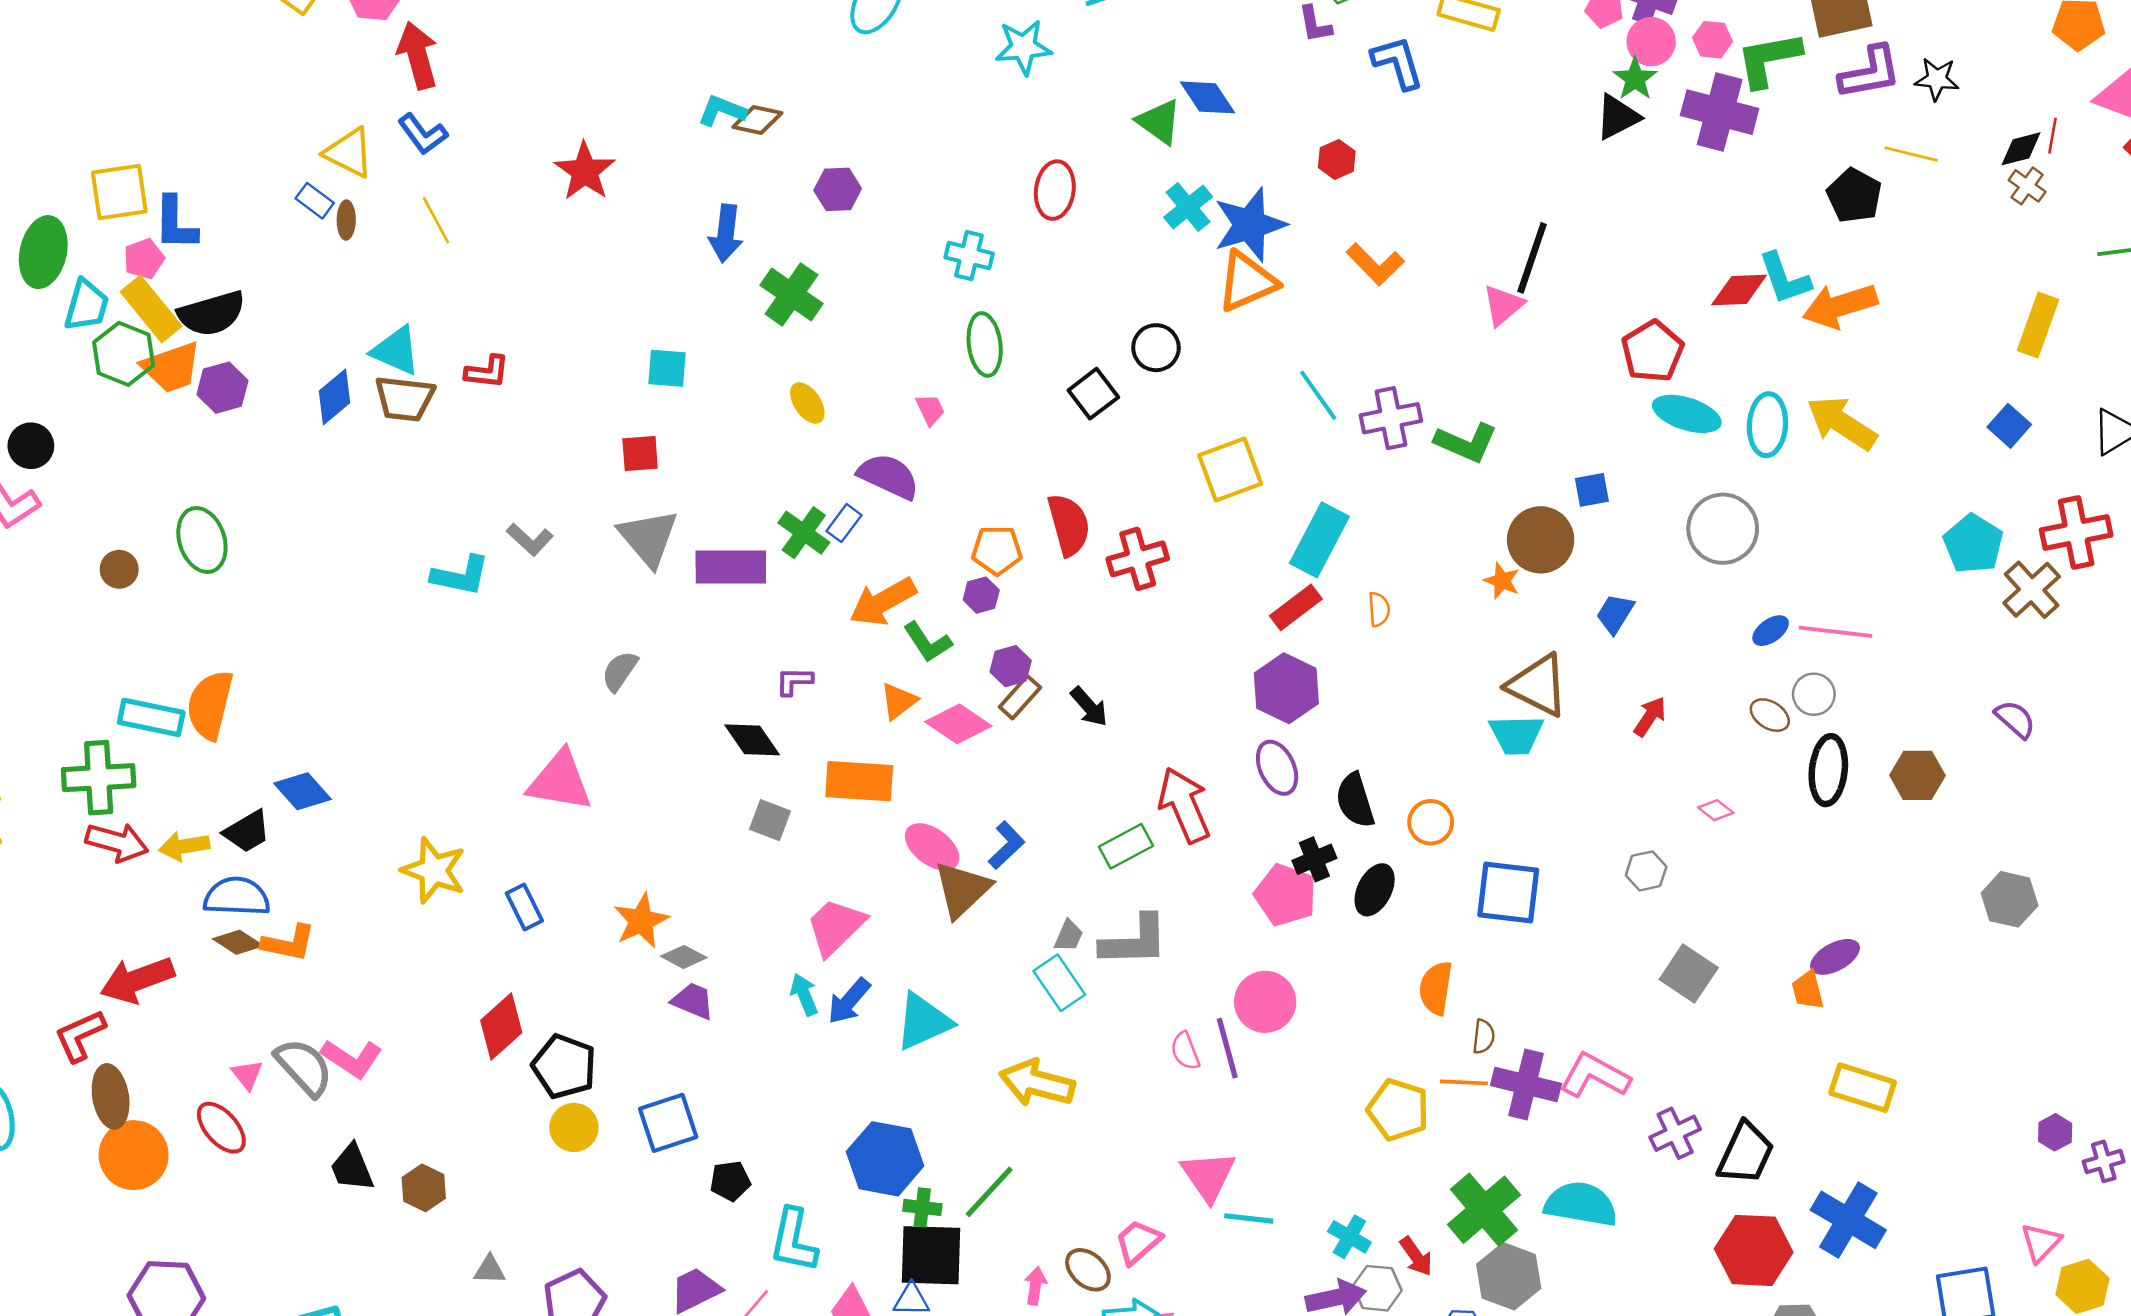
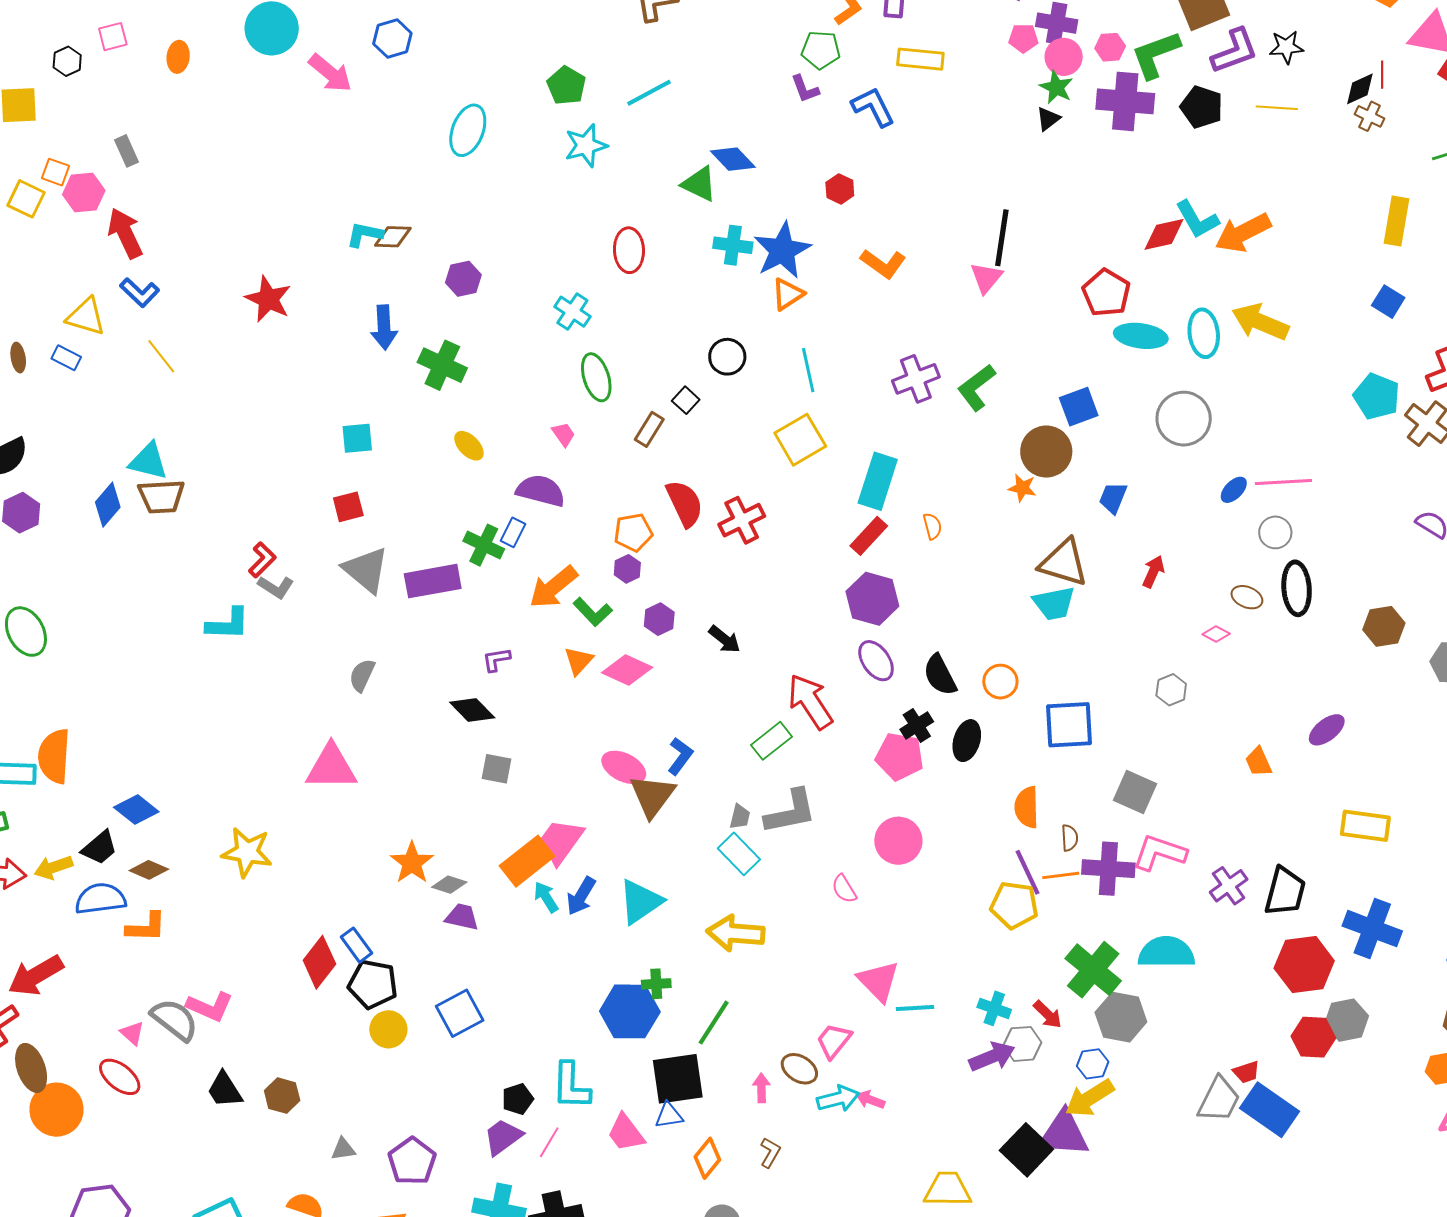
black triangle: (1618, 117) -> (1048, 119), size x0.7
black pentagon: (1854, 196) -> (1202, 107), moved
cyan cross: (1188, 207) -> (733, 245), turned -33
brown ellipse: (346, 220) -> (18, 358), moved
cyan cross: (969, 255) -> (572, 312), turned 30
orange triangle: (1247, 282) -> (788, 294), size x0.7
red L-shape: (487, 372) -> (262, 560), moved, turned -42
black square: (1093, 394) -> (686, 400), size x0.7
cyan line: (1318, 395) -> (808, 370), moved, turned 33
green L-shape: (1466, 443) -> (976, 387), turned 129
blue square: (1592, 490) -> (1079, 407), size x1.4
brown rectangle: (1020, 697) -> (649, 429), moved
brown ellipse: (1770, 715) -> (1247, 597), moved
brown hexagon: (1917, 775) -> (1384, 626), moved
orange rectangle: (859, 781) -> (527, 861), moved, turned -32
blue rectangle: (524, 907) -> (357, 945), moved
brown diamond: (238, 942) -> (149, 870), moved
gray square: (1689, 974) -> (1135, 792), moved
orange trapezoid: (1808, 990) -> (1258, 762), moved
purple line: (1227, 1048) -> (1027, 872), moved
black pentagon: (730, 1181) -> (518, 1099), moved
green cross: (922, 1207) -> (656, 984), moved

